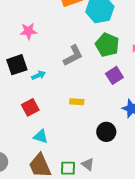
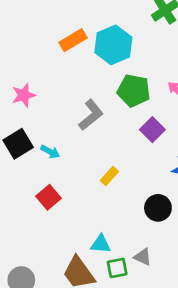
cyan arrow: (38, 75) -> (50, 152), turned 64
yellow rectangle: (77, 102) -> (109, 176), turned -40
cyan triangle: (41, 136) -> (101, 244), moved

